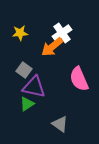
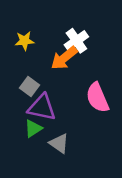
gray triangle: (60, 124) -> (59, 143), moved

